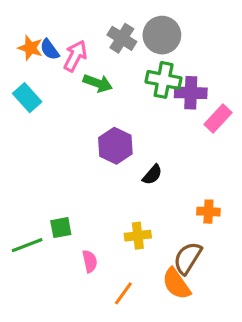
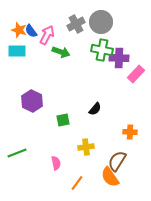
gray cross: (122, 38) -> (76, 24), turned 30
cyan rectangle: (27, 98) -> (17, 51), moved, turned -48
purple hexagon: (115, 146) -> (32, 101), moved
green square: (61, 228) -> (63, 120), moved

